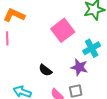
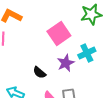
purple star: (79, 67) -> (66, 63), moved, turned 30

